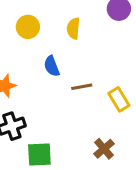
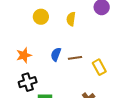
blue semicircle: (52, 66) -> (56, 54), moved, turned 40

